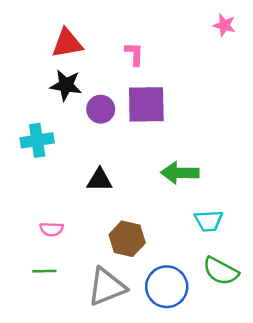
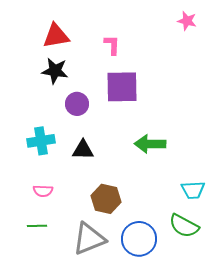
purple circle: (101, 109) -> (77, 104), moved
cyan cross: (37, 140) -> (41, 141), moved
cyan trapezoid: (209, 221) -> (193, 190), moved

